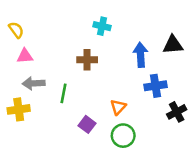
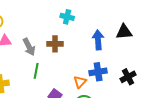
gray arrow: (34, 83) -> (29, 47), moved, turned -114
blue cross: (155, 86) -> (98, 72), moved
black cross: (177, 112) -> (128, 77), moved

